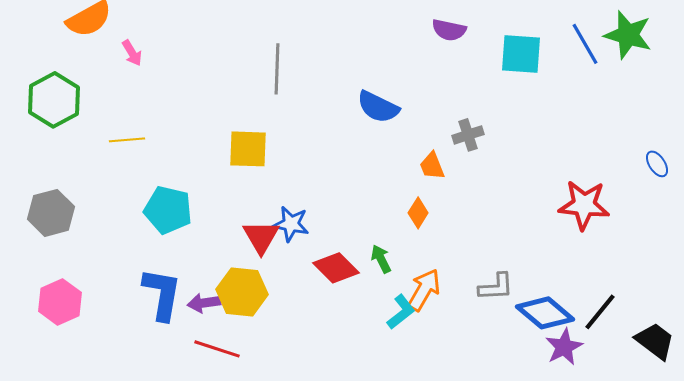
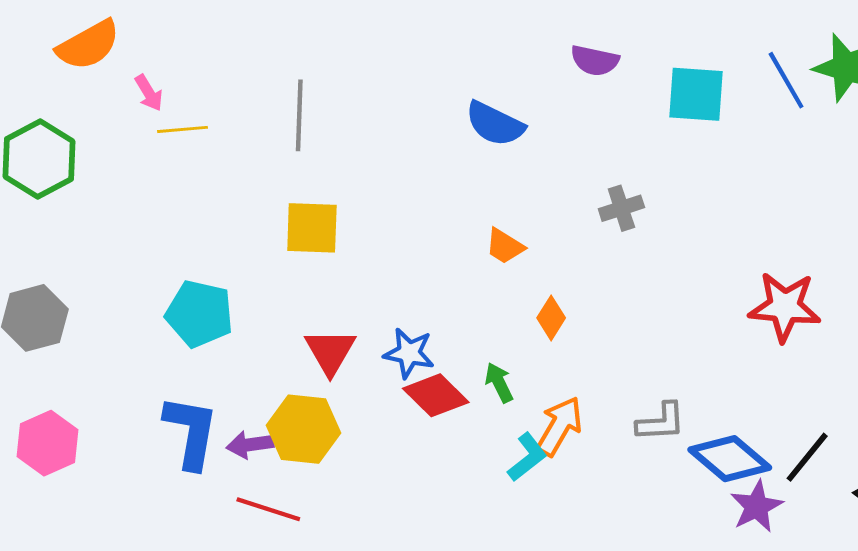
gray line: (277, 69) -> (299, 115), moved
blue semicircle: (378, 107) -> (495, 124), moved
yellow line: (127, 140) -> (183, 129), moved
orange trapezoid: (432, 166) -> (505, 246), moved, turned -36
blue star: (291, 224) -> (409, 353), moved

